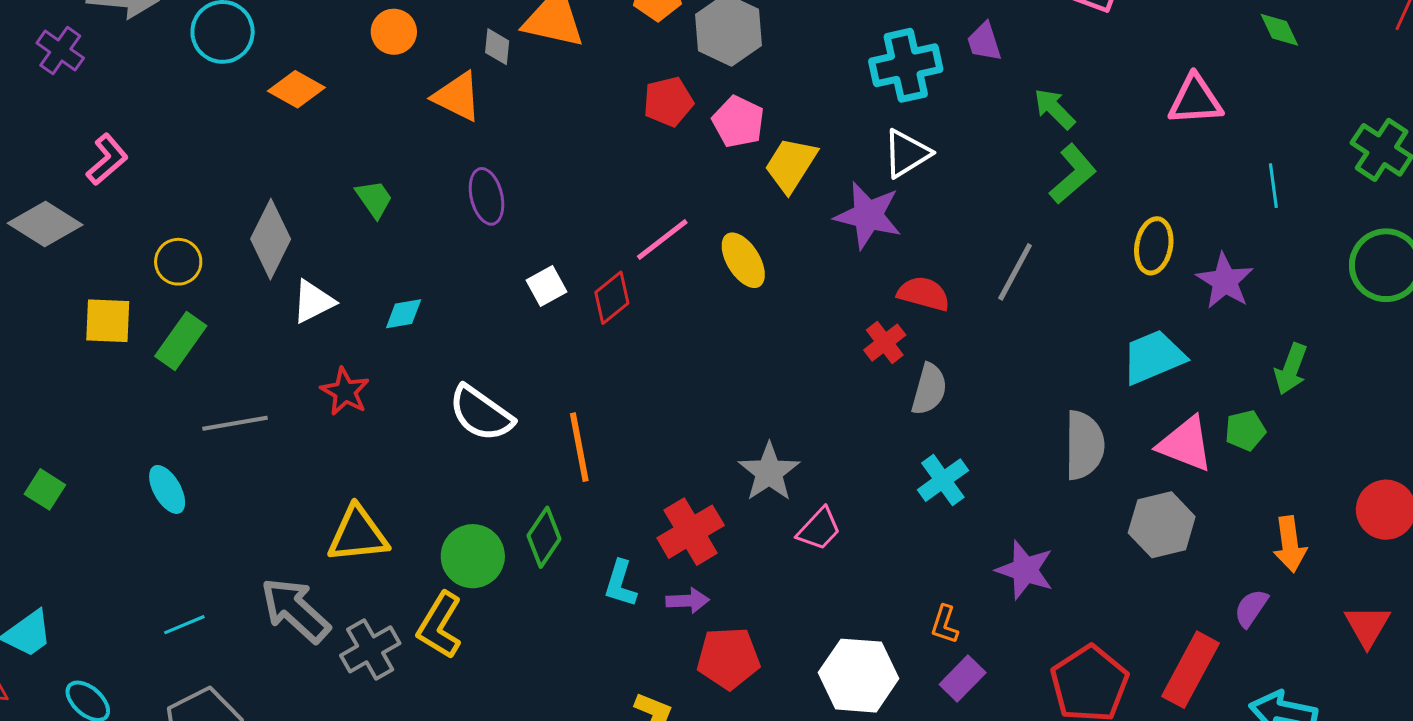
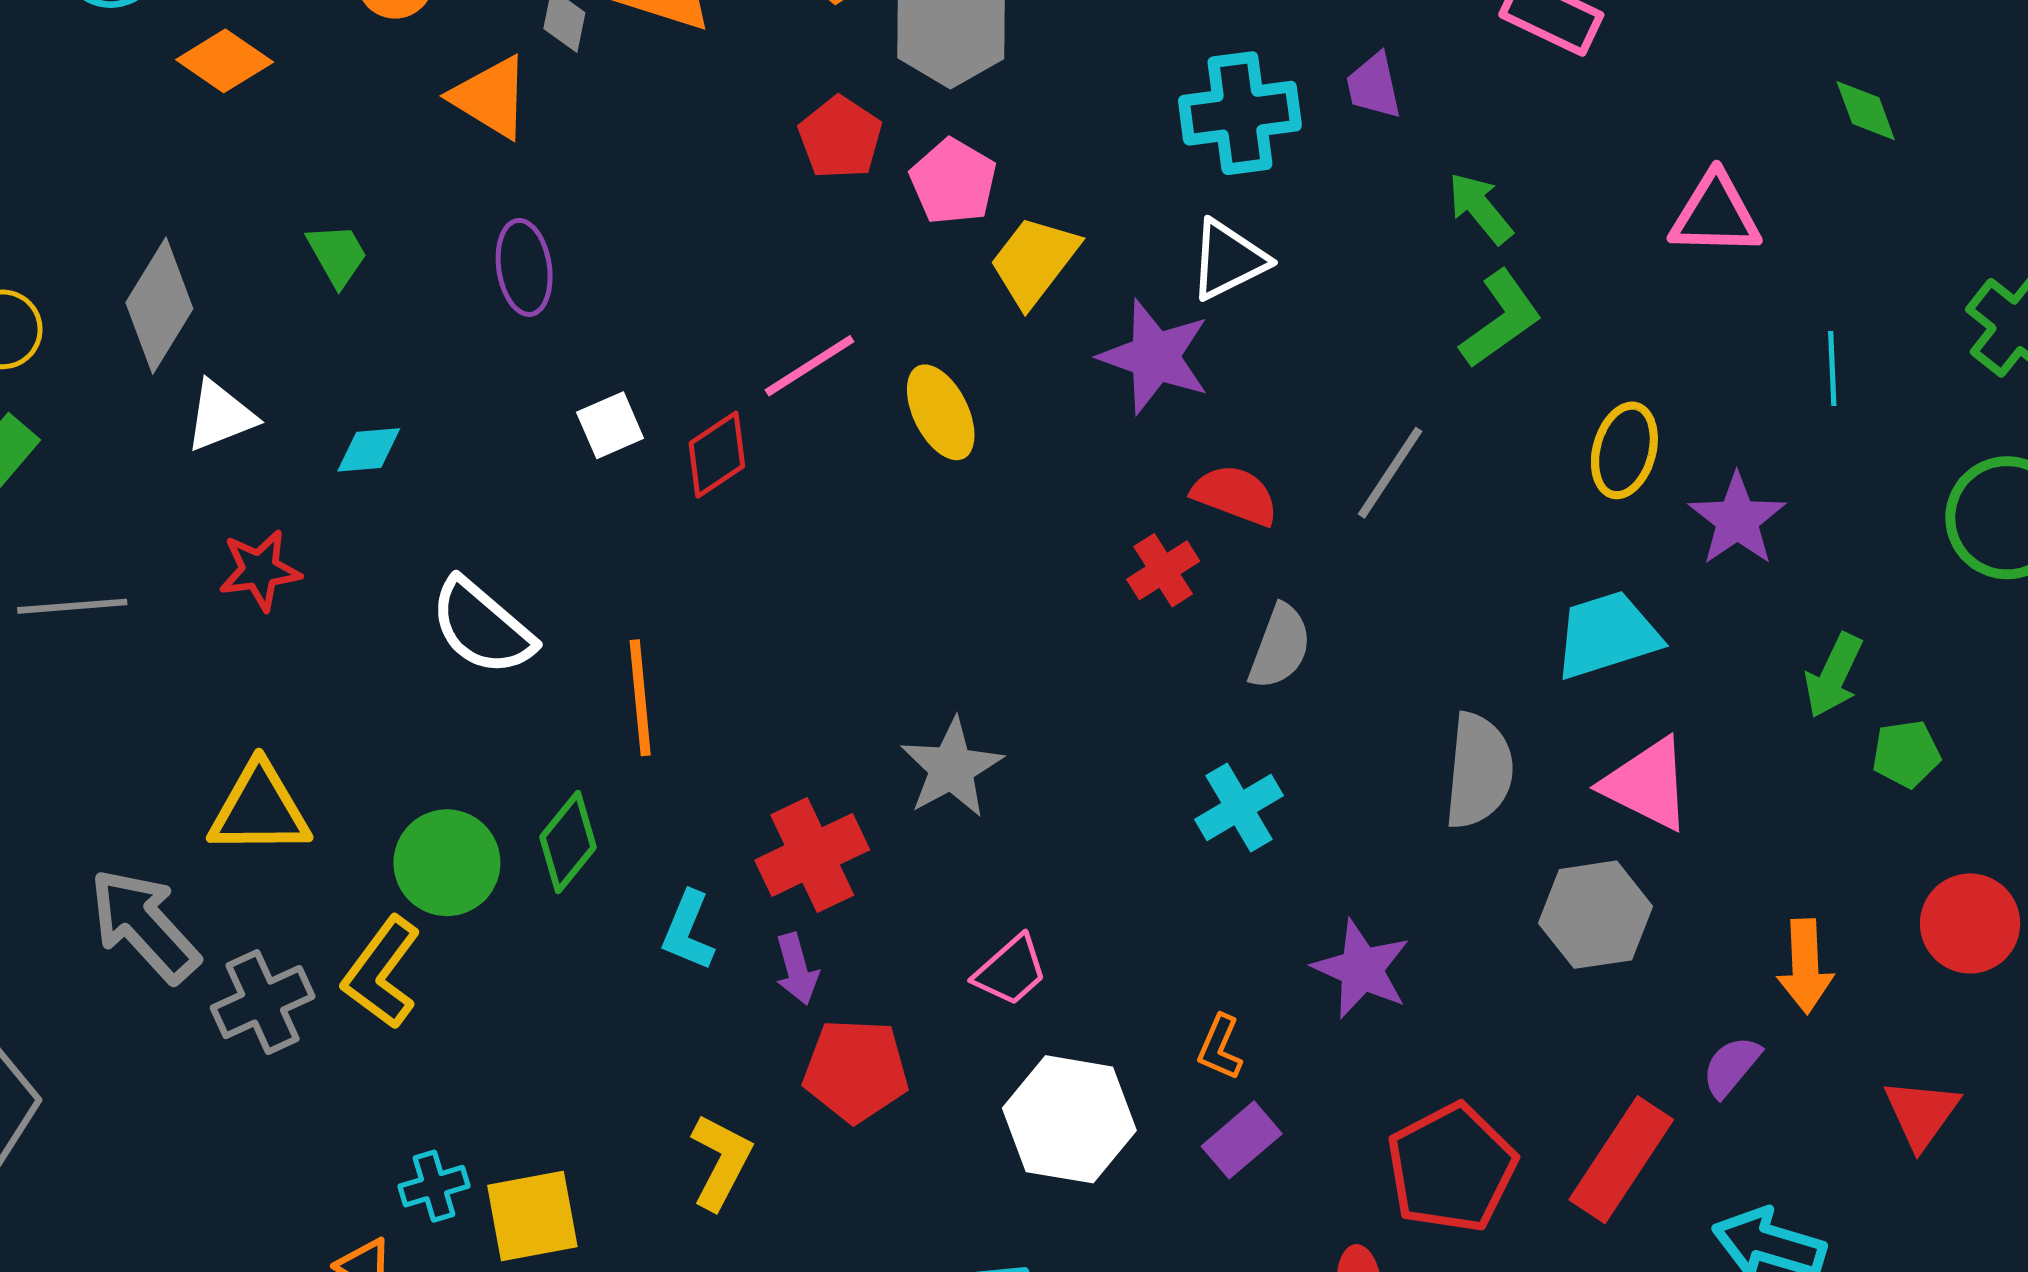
red pentagon: (668, 102) -> (840, 138), turned -30
gray semicircle: (929, 389) -> (1280, 647), moved
red star: (345, 392) -> (260, 570), turned 30
green pentagon: (1245, 430) -> (1906, 754), moved
pink trapezoid: (819, 529) -> (1011, 971), moved
purple arrow: (688, 601) -> (797, 969), turned 72

